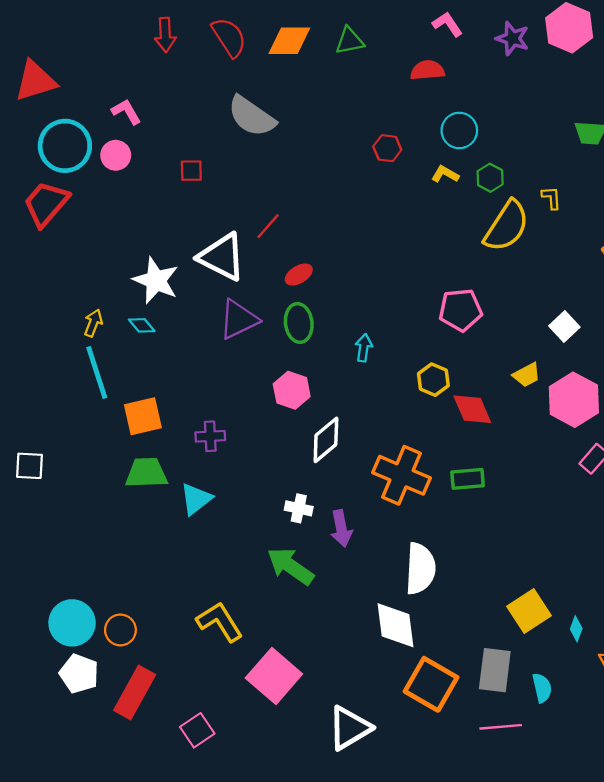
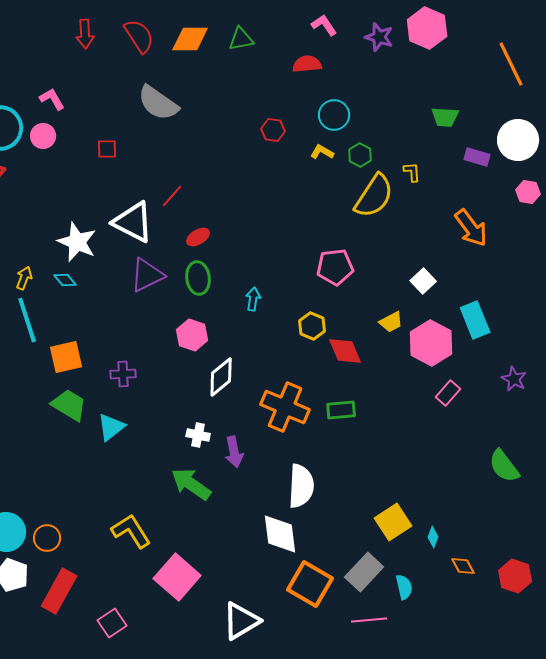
green trapezoid: (146, 473) -> (69, 405), turned 33
gray rectangle: (495, 670) -> (364, 572), turned 36

